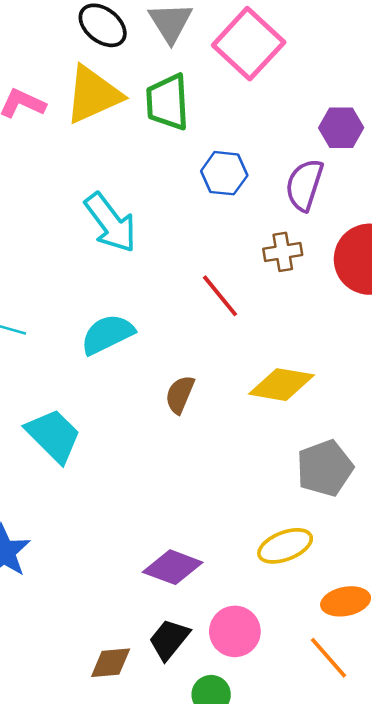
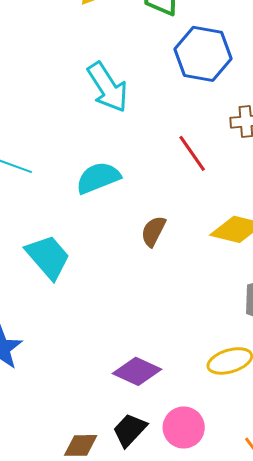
blue hexagon: (224, 173) -> (203, 54), size x1.5

